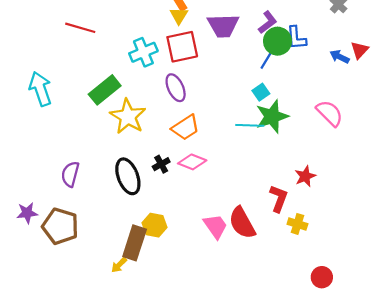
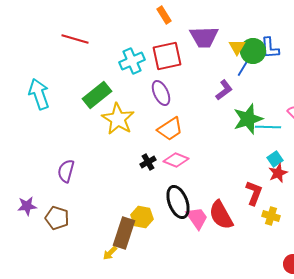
yellow triangle: (179, 16) -> (237, 47), moved
purple L-shape: (268, 22) -> (224, 90), moved
cyan square: (261, 92) -> (275, 159), moved
cyan line: (250, 125) -> (268, 127), moved
black ellipse: (128, 176) -> (178, 202), moved
brown pentagon: (60, 226) -> (57, 218), size x0.7

